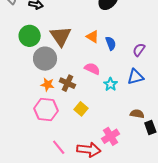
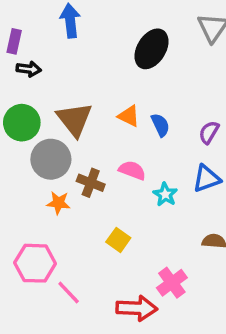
brown cross: (67, 83) -> (91, 183), moved
pink hexagon: (46, 110) -> (35, 263), moved
pink line: (59, 147) -> (69, 292), moved

